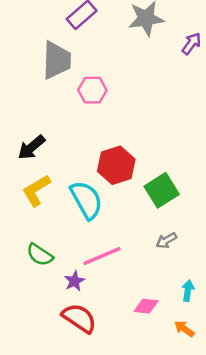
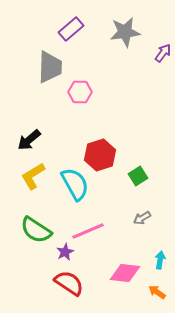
green square: (162, 190) -> (138, 176), size x0.7
green semicircle: (40, 255) -> (36, 230), size x1.4
pink diamond: (146, 306) -> (125, 273), size x1.4

